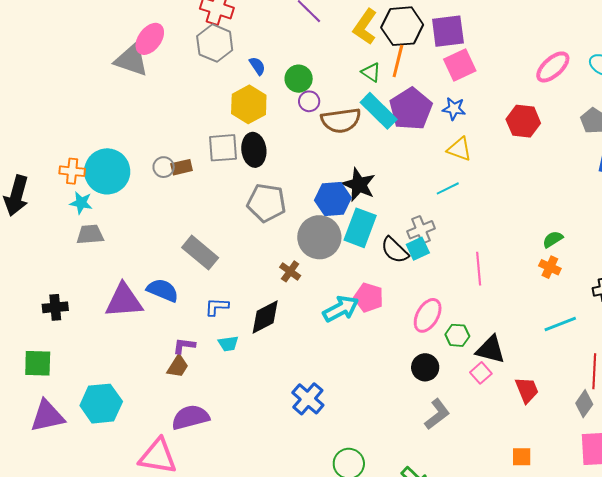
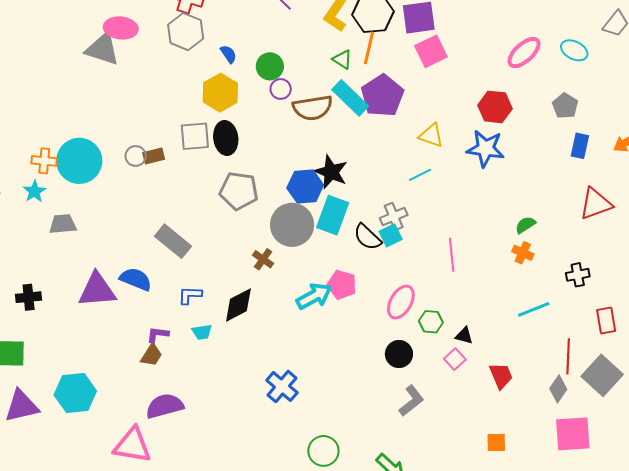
pink ellipse: (150, 39) -> (121, 28), turned 60
blue star: (454, 109) -> (486, 149), moved, size x1.6
cyan star: (81, 203) -> (34, 191), moved, turned 30
black triangle: (490, 350) -> (464, 336), size x0.6

